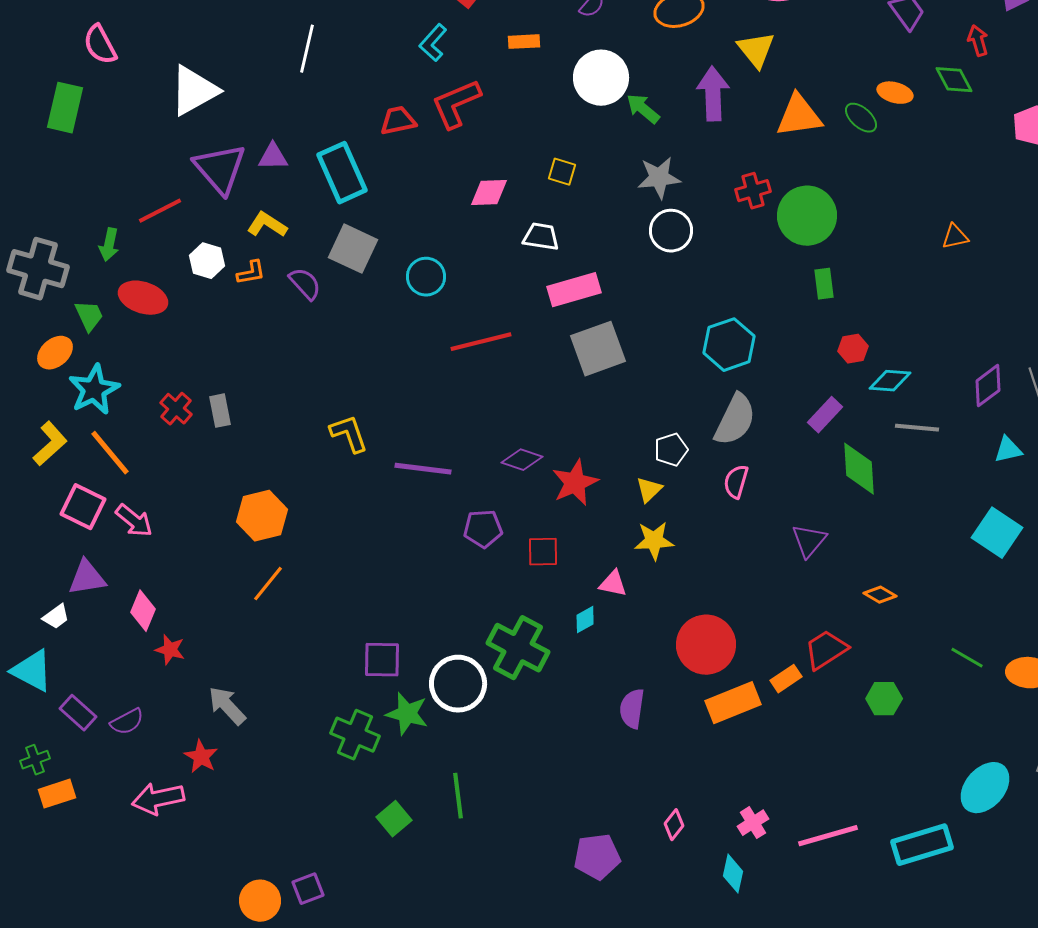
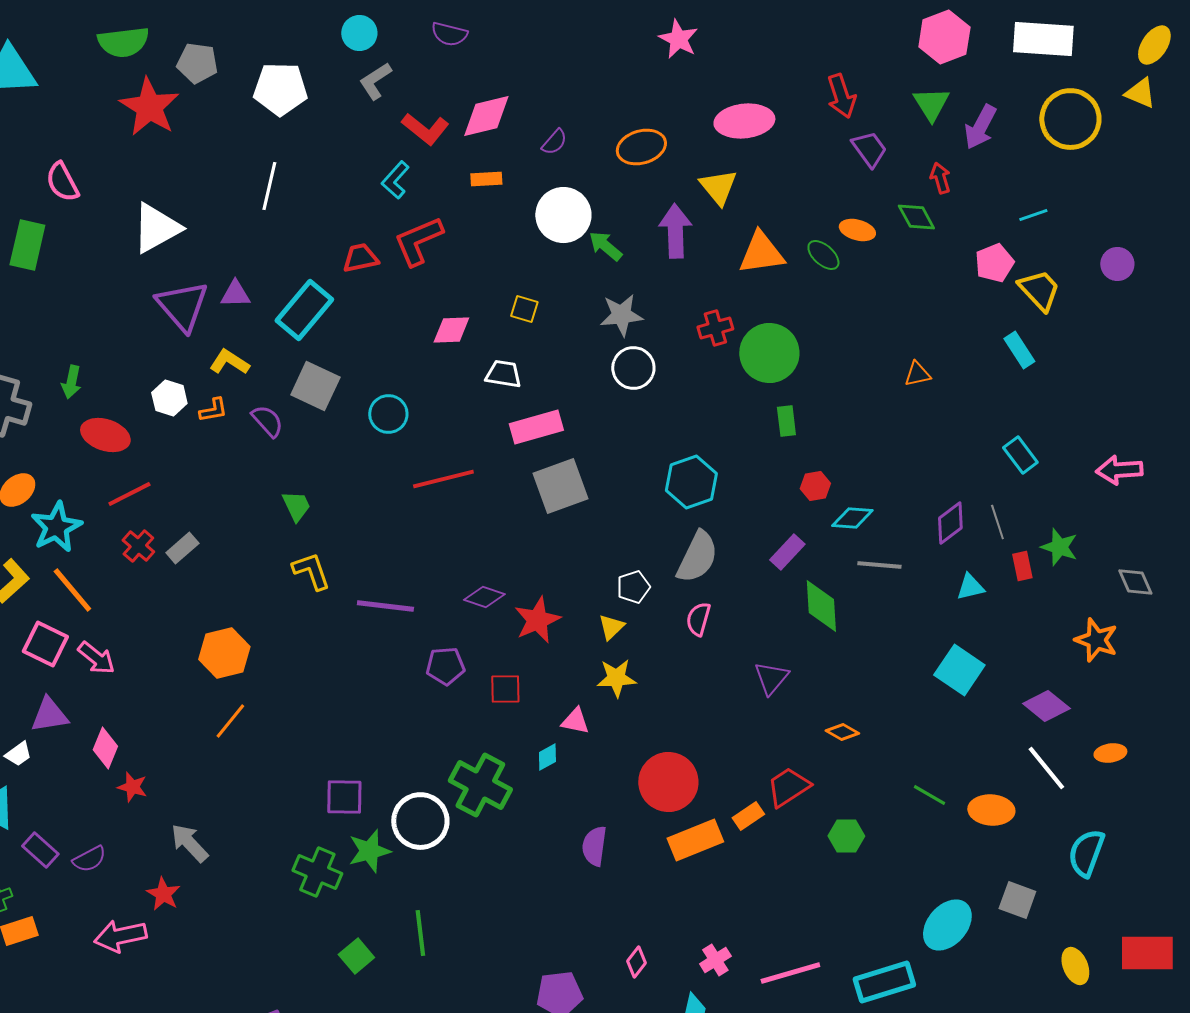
cyan rectangle: (342, 173) -> (304, 310), turned 64
red line: (160, 211) -> (129, 494), moved
green trapezoid: (89, 316) -> (296, 506), moved
gray rectangle: (220, 411) -> (182, 548), turned 60
green star: (407, 714) -> (369, 851), turned -30

